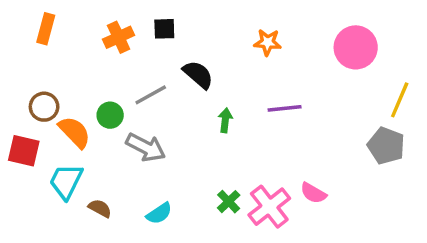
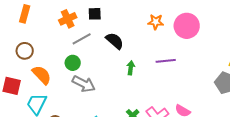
pink circle: (356, 47) -> (187, 26), moved
gray line: (151, 95) -> (82, 39), moved
brown circle: (44, 107) -> (25, 51), moved
green circle: (110, 115) -> (73, 63), moved

